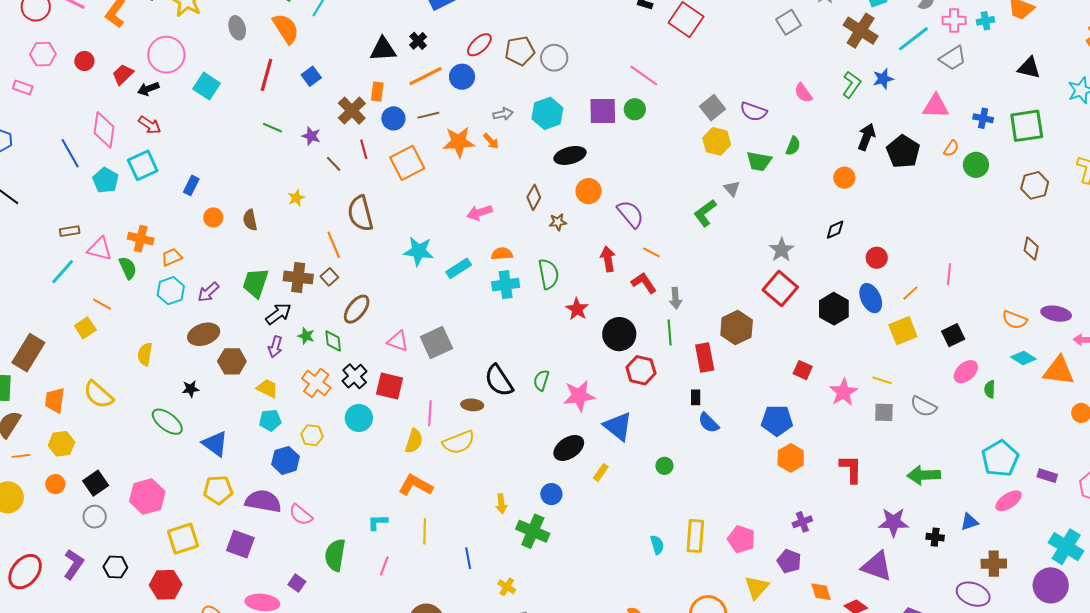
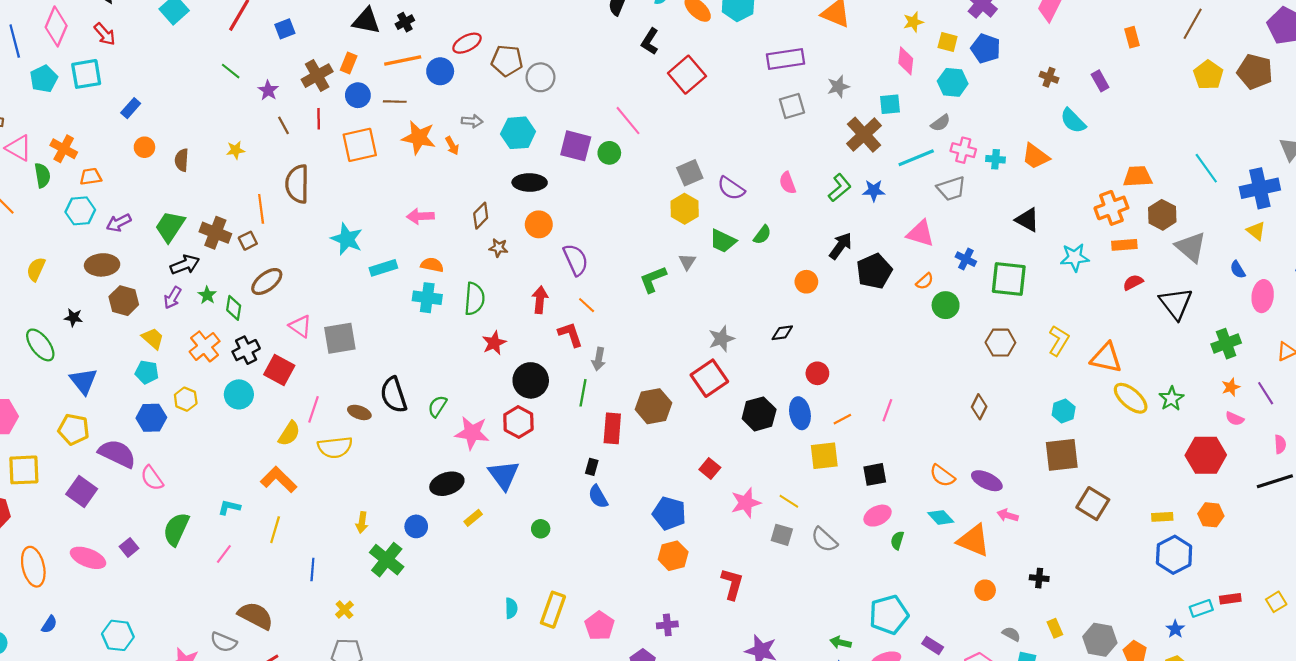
red hexagon: (641, 370) -> (518, 422), moved
green arrow: (924, 475) -> (840, 642), moved, size x0.6

